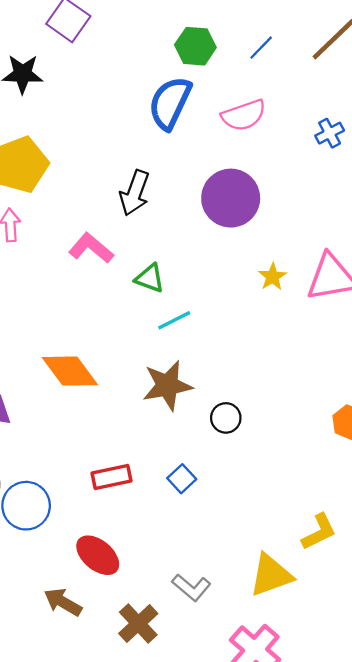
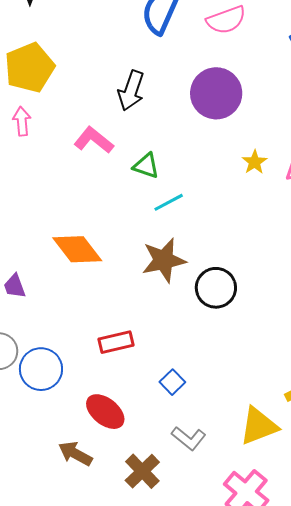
black circle: (226, 418) -> (216, 288), size x1.5
blue square: (182, 479) -> (172, 382), moved

